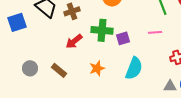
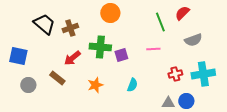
blue square: (17, 22) -> (18, 56), moved, turned 30
cyan semicircle: (134, 68) -> (132, 85), size x0.6
brown rectangle: (59, 70) -> (57, 78), moved

